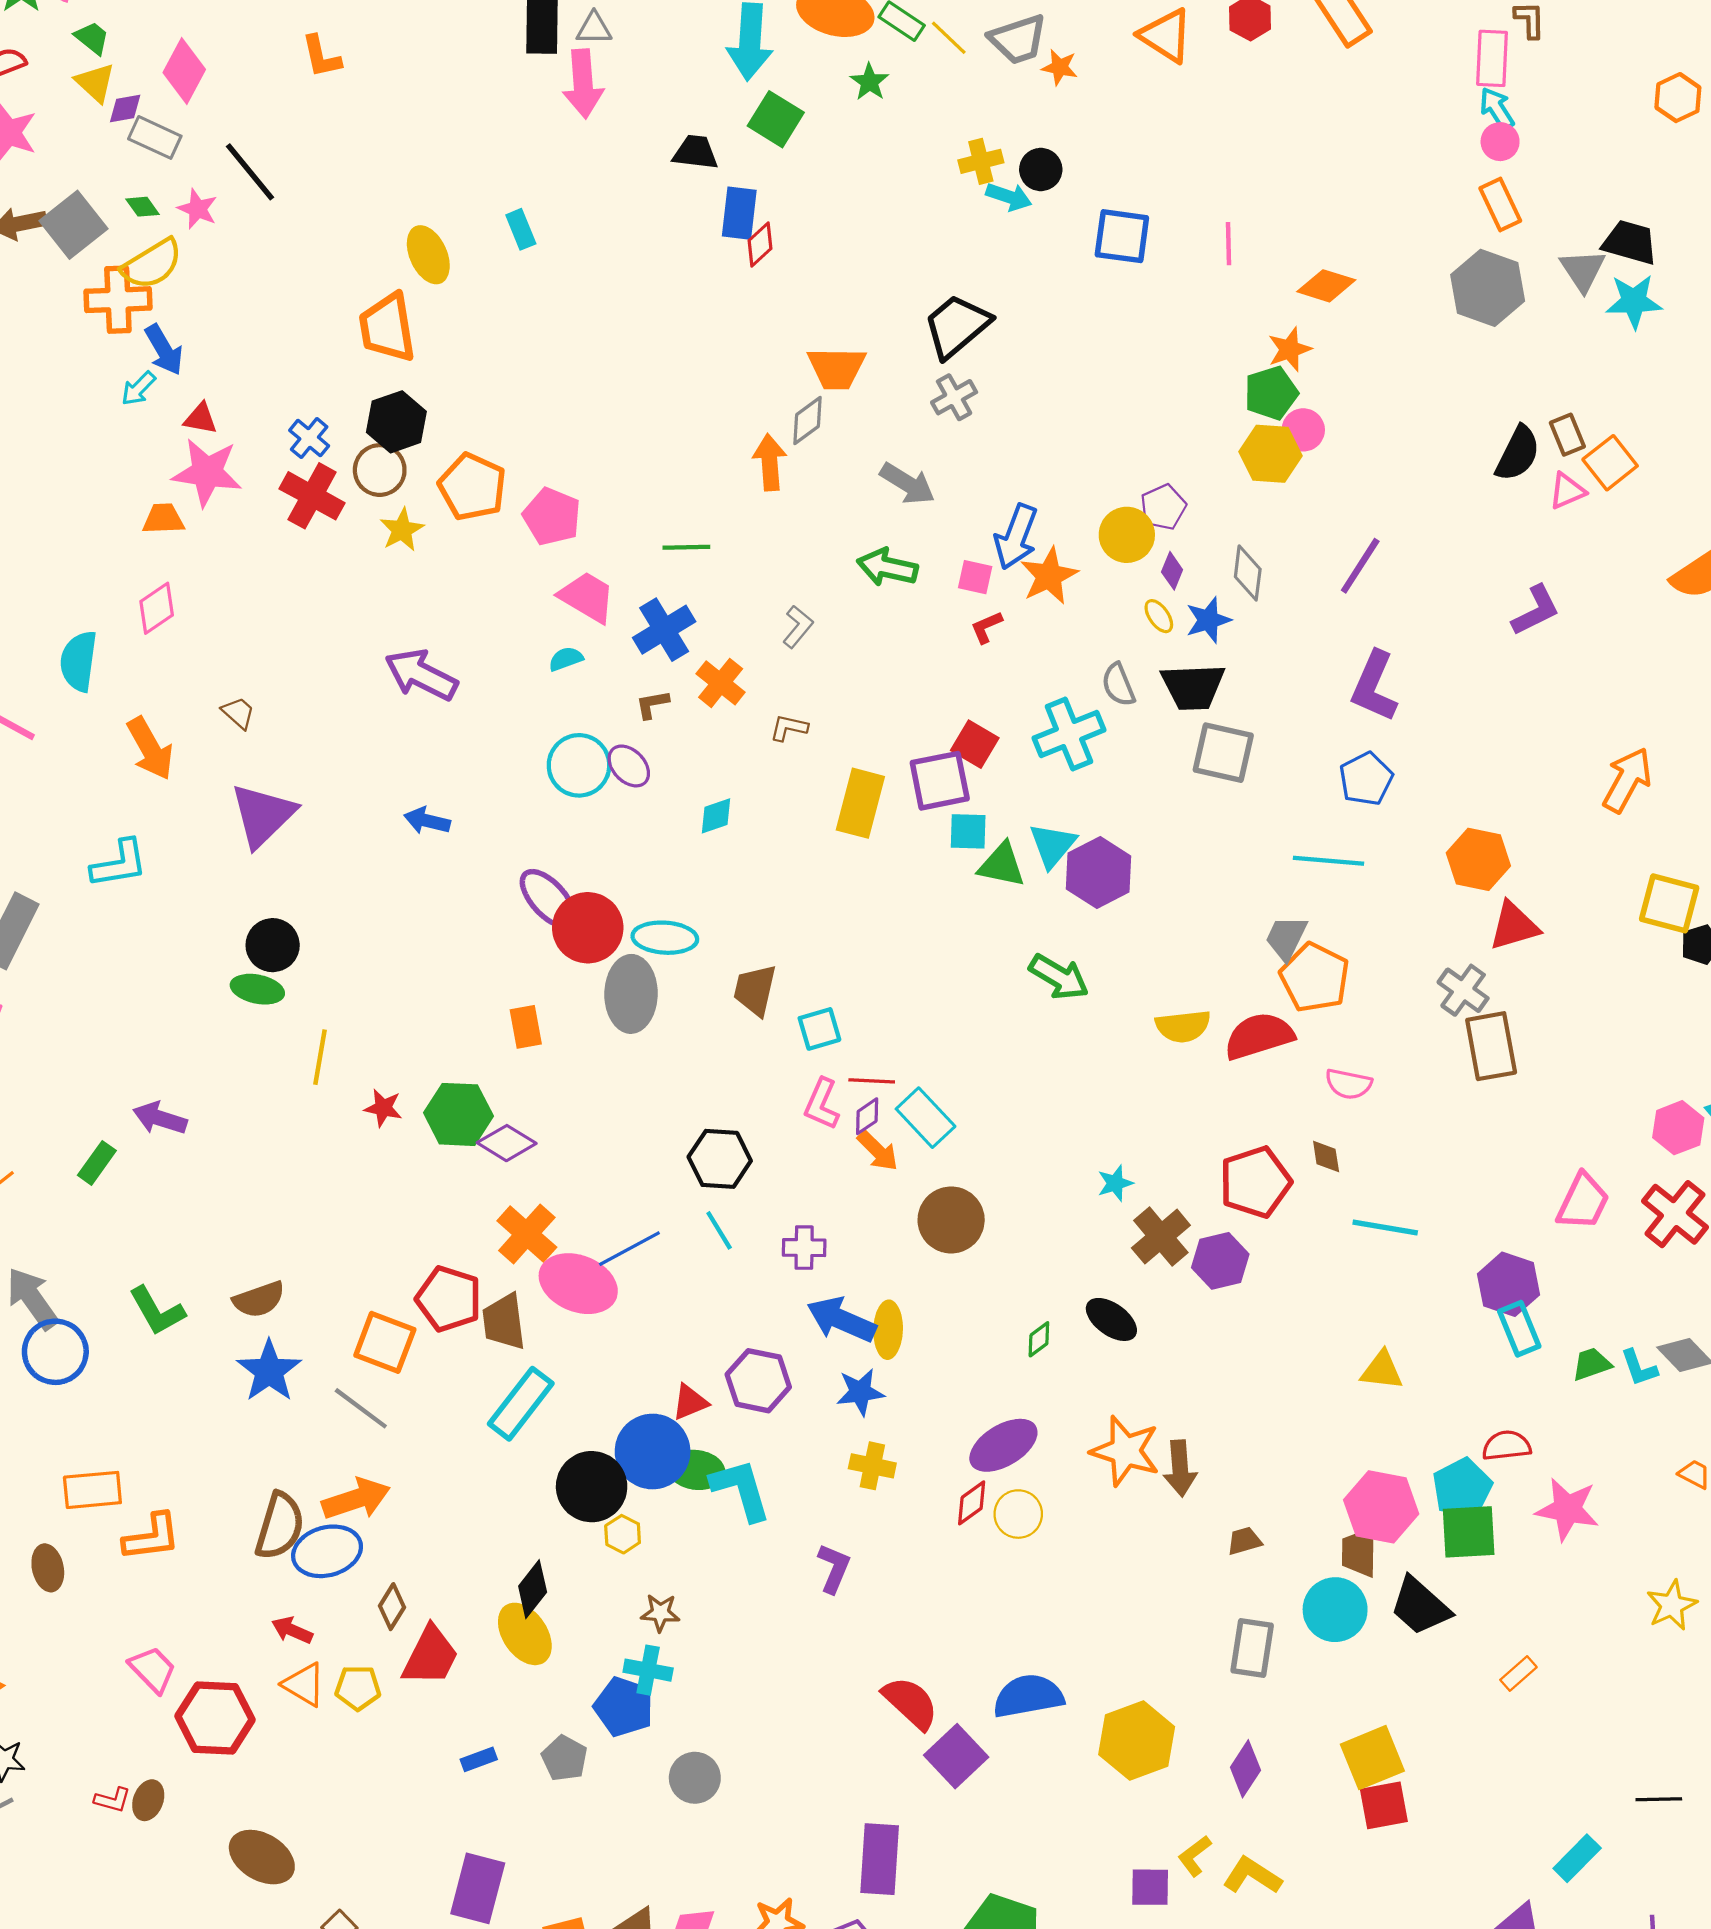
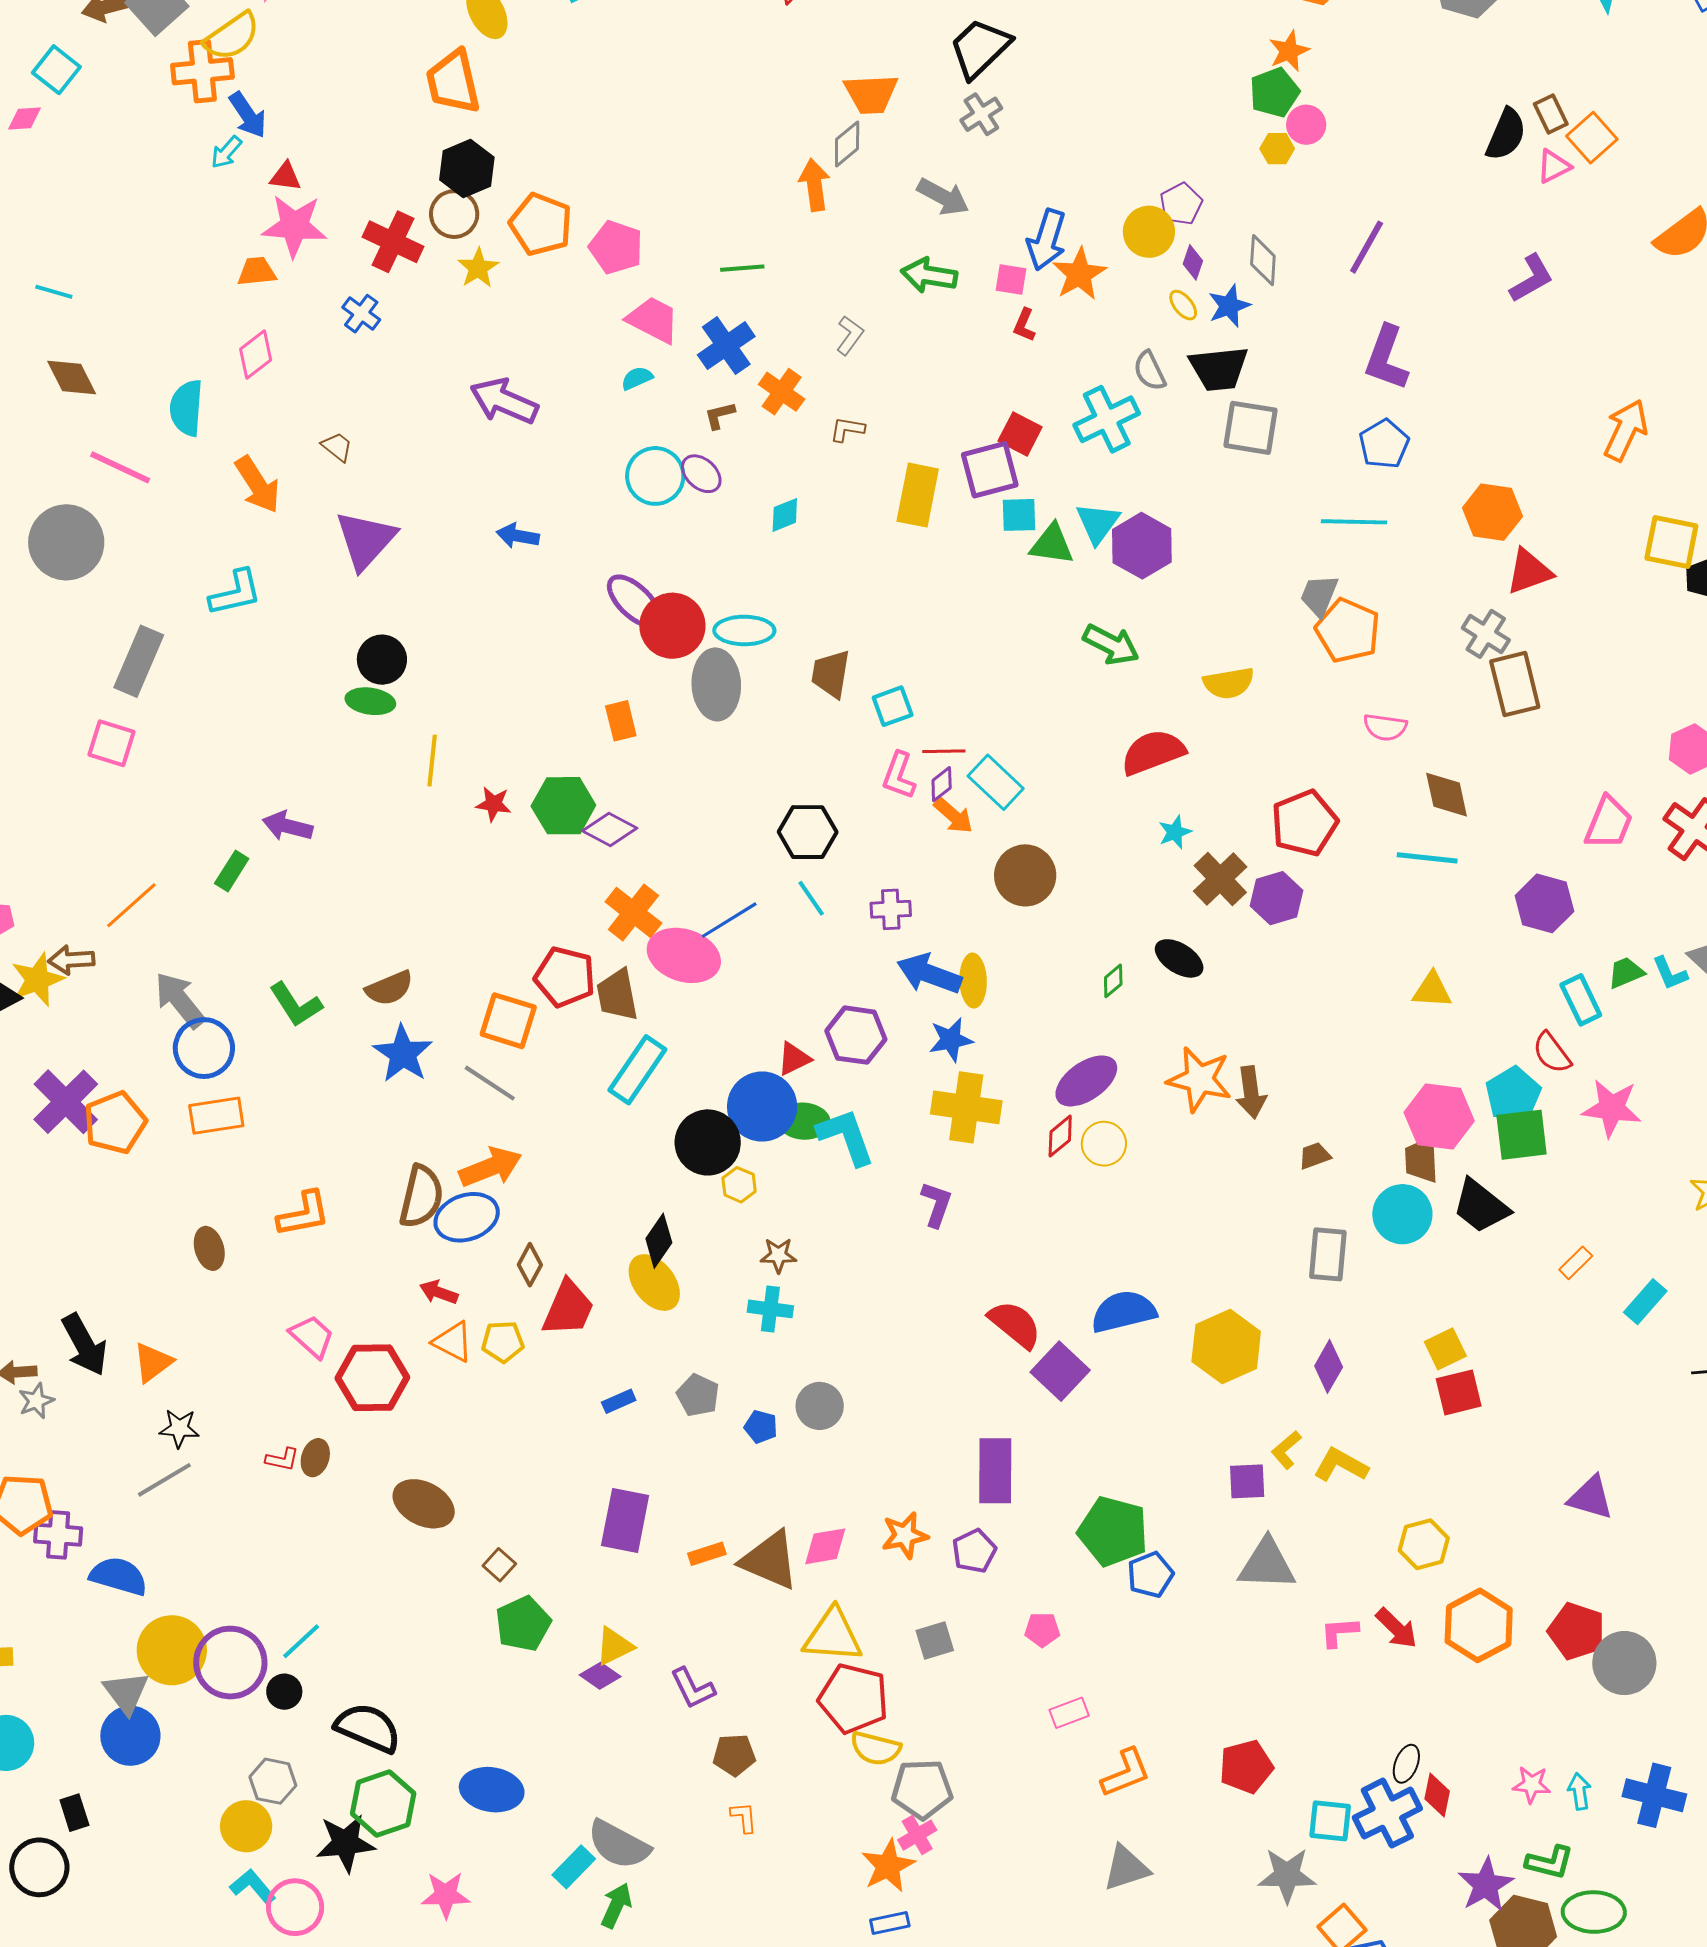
blue cross: (309, 438) -> (361, 314), moved
yellow hexagon: (1270, 454) -> (1277, 149), size x0.6
red L-shape: (986, 627) -> (1024, 325), turned -40
red semicircle: (1259, 1036) -> (1153, 752), moved
brown diamond: (1326, 1157) -> (1447, 795), moved, size x1.6
cyan rectangle: (1519, 1329) -> (1581, 1000), moved
red semicircle: (1507, 1446) -> (1552, 1053), turned -117
yellow cross: (872, 1466) -> (966, 1107), size x1.6
orange rectangle: (92, 1490) -> (216, 1116), moved
blue pentagon: (624, 1707) -> (761, 1427), moved, size x0.6
yellow square: (1372, 1758) -> (1445, 1349), size x0.7
cyan rectangle: (1577, 1858) -> (1645, 1302), moved

